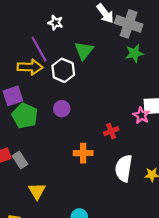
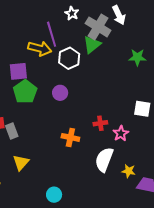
gray cross: (129, 24) -> (98, 27), moved
pink star: (141, 115) -> (121, 133), moved

